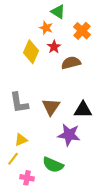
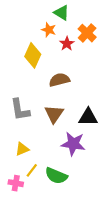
red star: (54, 47) -> (67, 44), moved
brown semicircle: (71, 63) -> (59, 80), moved
yellow line: (13, 159) -> (32, 170), moved
pink cross: (27, 178) -> (16, 183), moved

